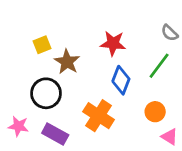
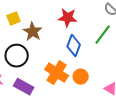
orange circle: (155, 112) -> (81, 77), moved

